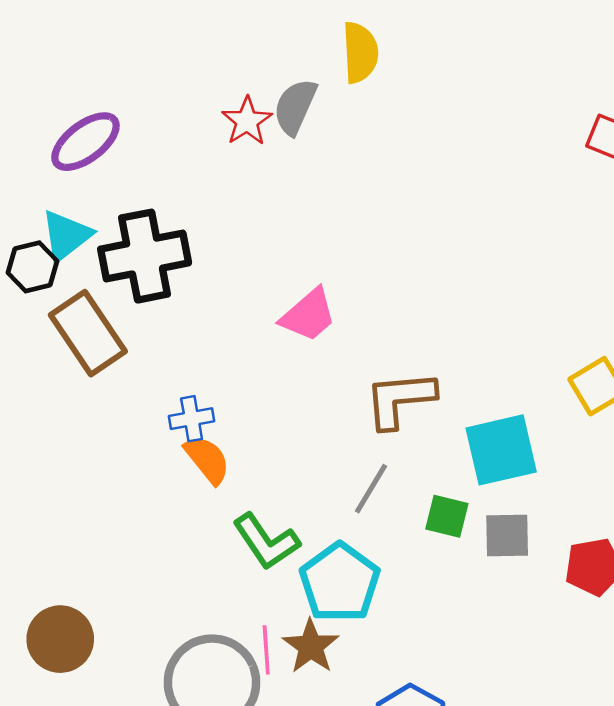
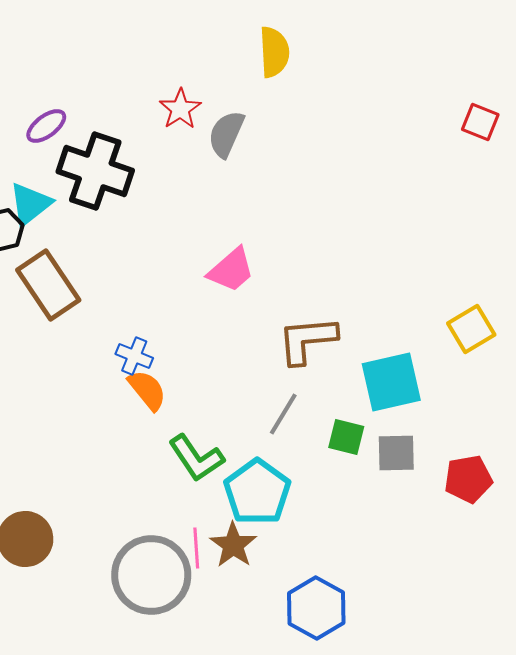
gray semicircle: (295, 107) -> (226, 134), moved
purple ellipse: (86, 142) -> (46, 126), size x0.7
black cross: (145, 256) -> (95, 171), moved, turned 30
blue cross: (192, 419) -> (134, 356), turned 33

